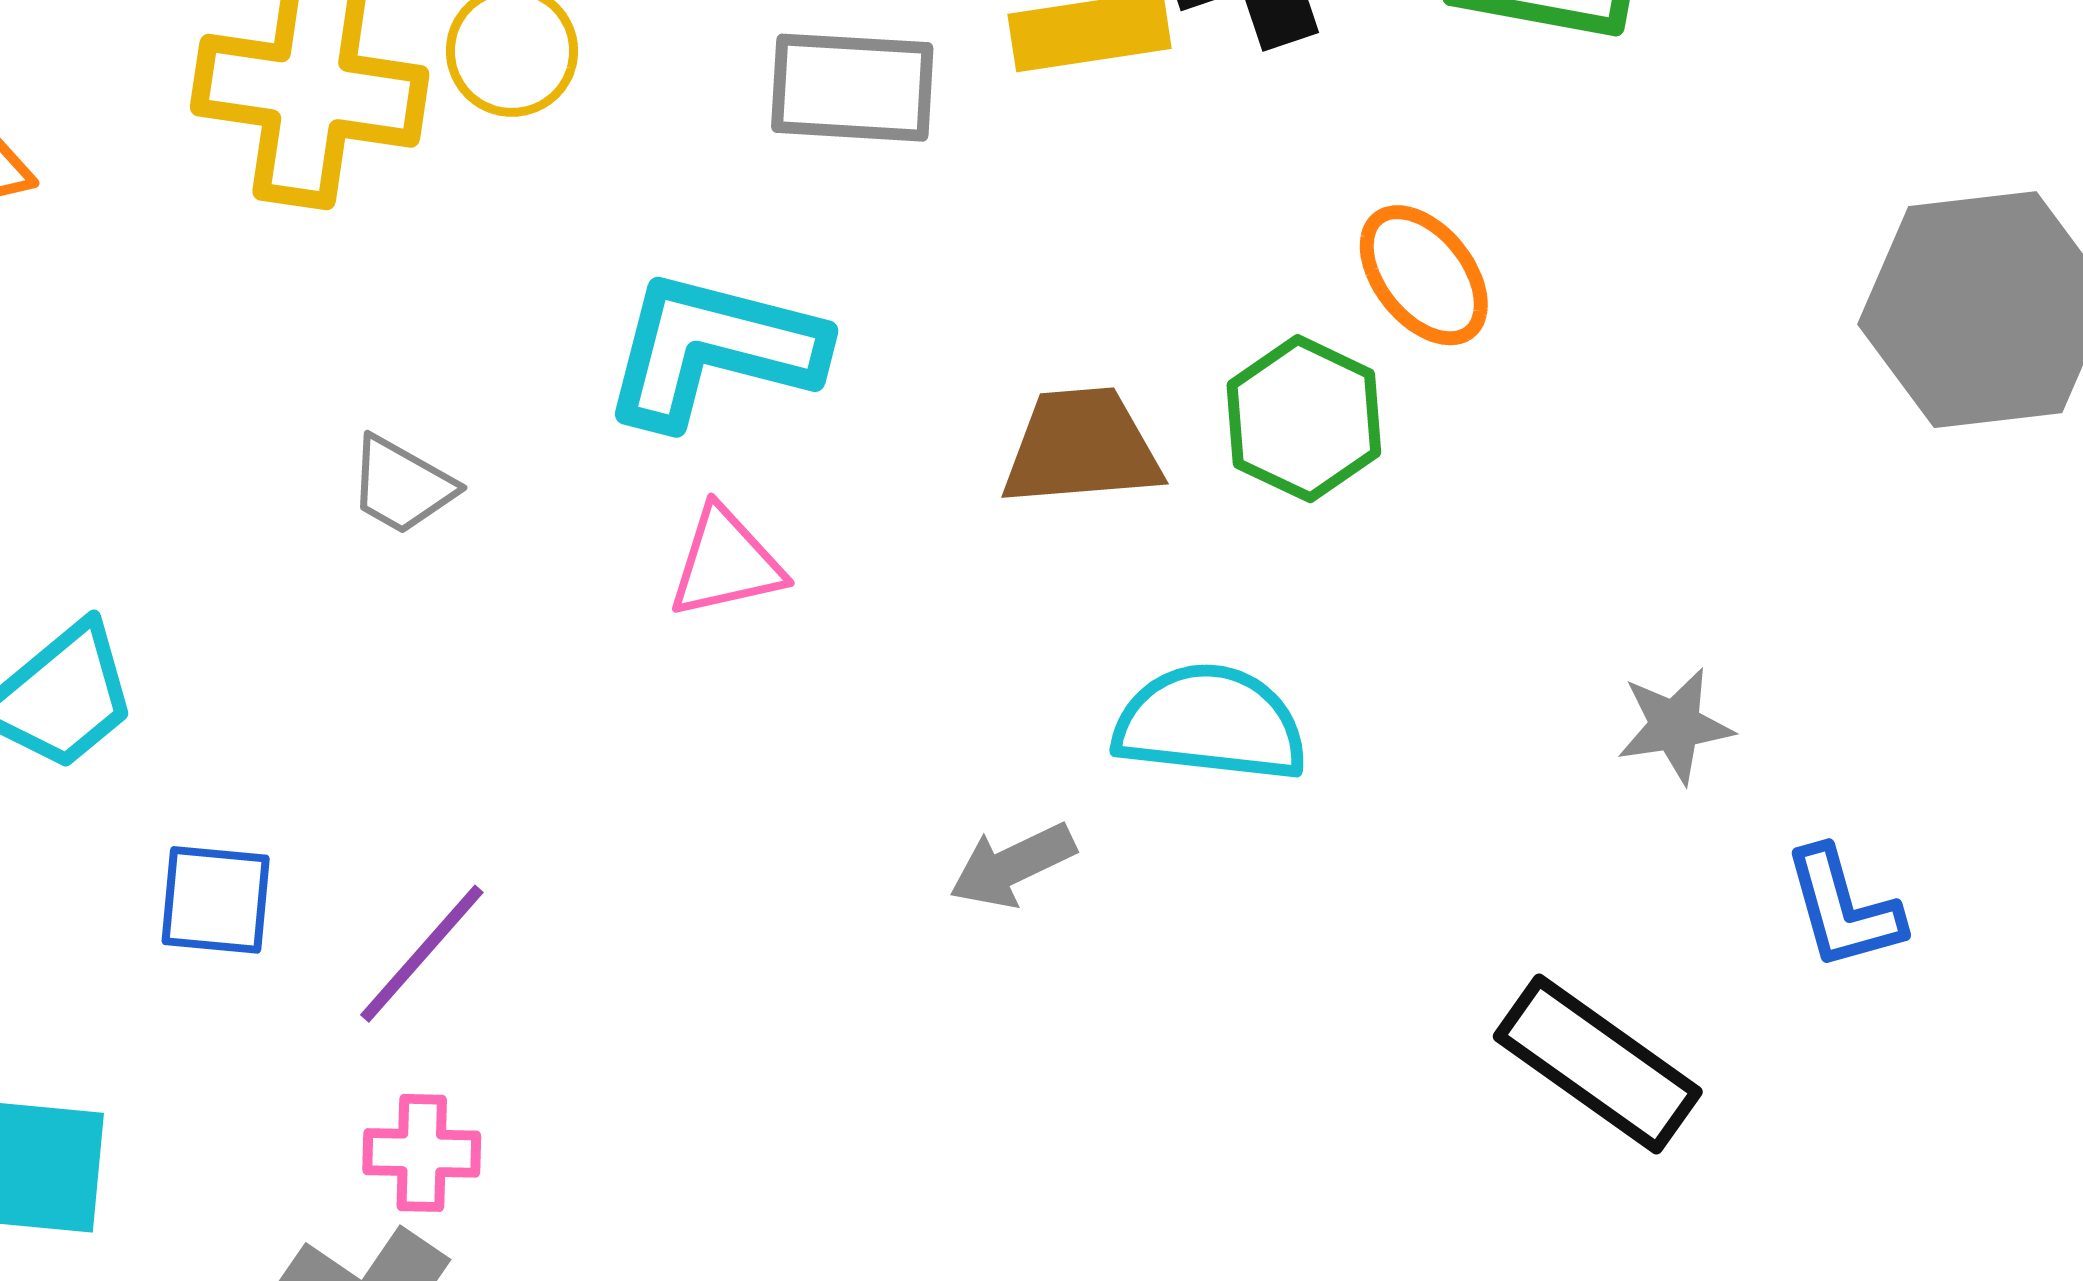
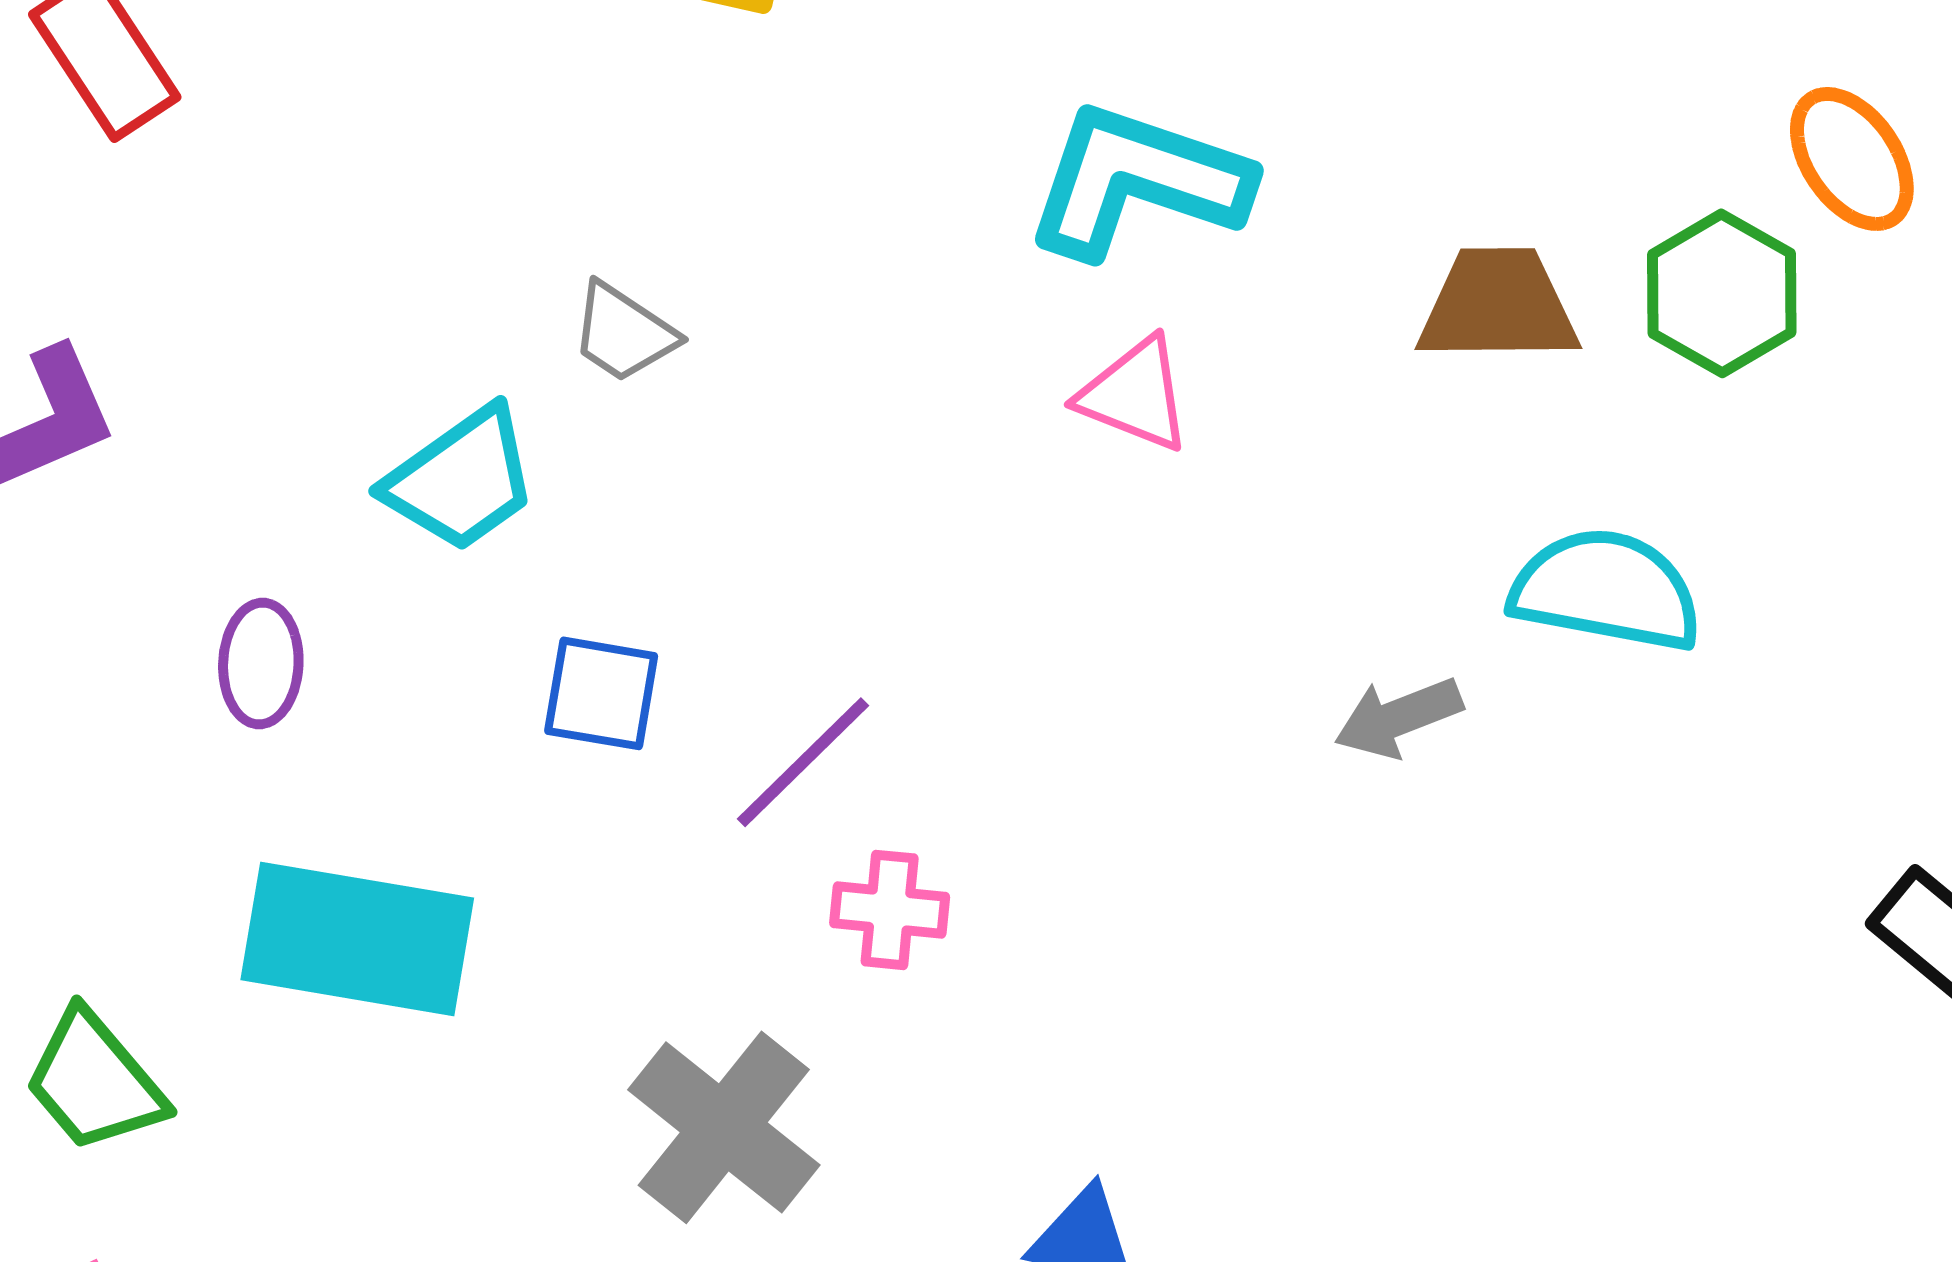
gray trapezoid: (402, 485) -> (624, 333), moved
pink triangle: (726, 563) -> (1135, 395), turned 30
pink cross: (422, 1153) -> (890, 910), moved

